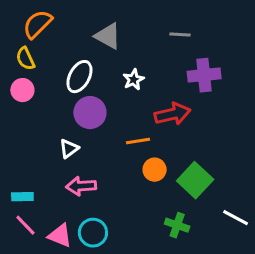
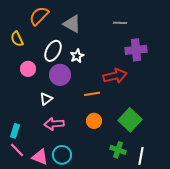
orange semicircle: (37, 24) -> (39, 16), moved
white star: (134, 80) -> (77, 56), moved
pink circle: (22, 90) -> (28, 69), moved
orange circle: (155, 170) -> (94, 121), moved
cyan rectangle: (22, 197) -> (15, 131), turned -72
white line: (236, 218) -> (141, 156), moved, turned 72

